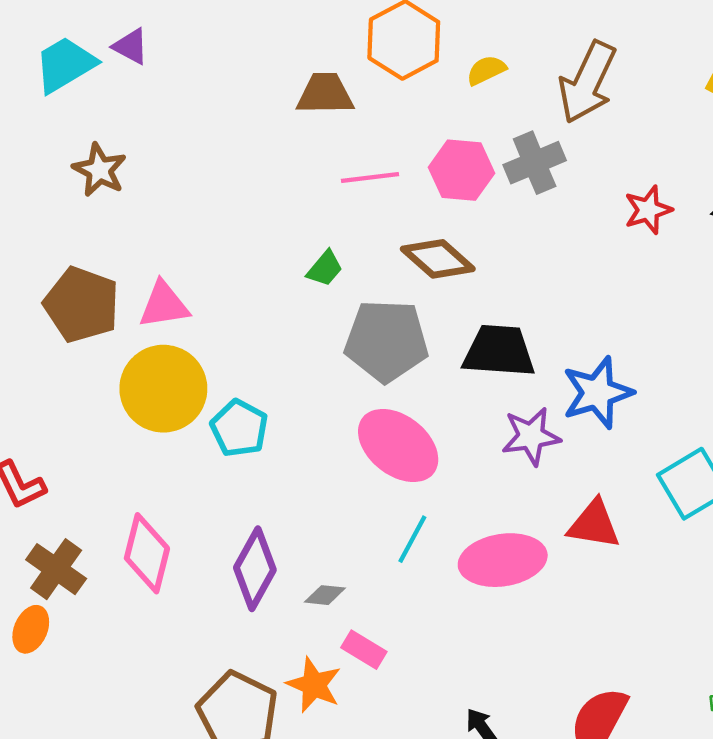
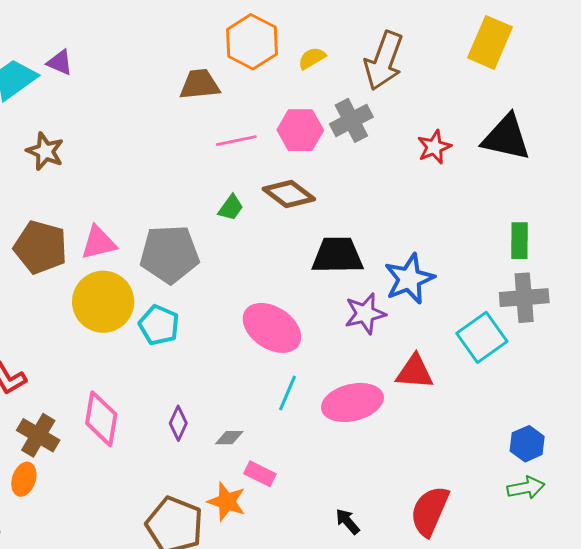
green trapezoid: (325, 268) -> (231, 208), moved
gray pentagon: (386, 341) -> (169, 254), moved
purple diamond: (255, 569) -> (178, 423), size x0.6

